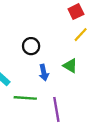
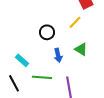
yellow line: (81, 35) -> (75, 22), moved

